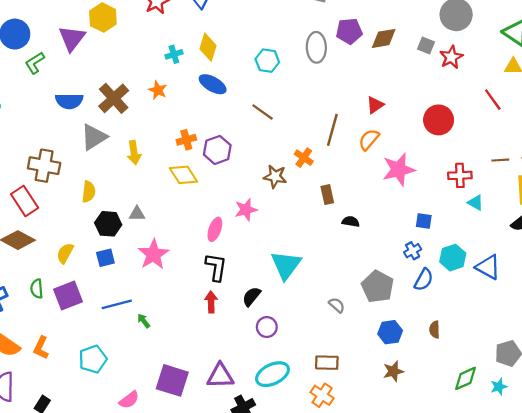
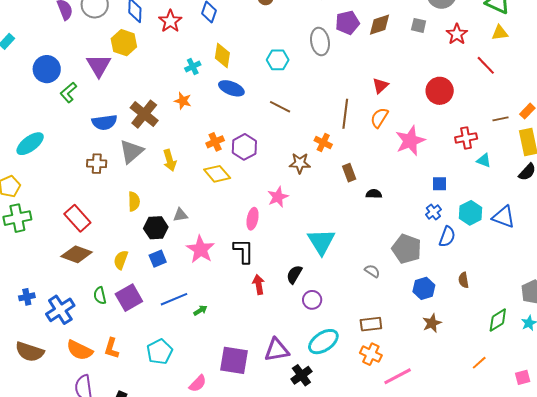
red star: (451, 57) -> (457, 34), moved
brown cross: (44, 166) -> (97, 164), moved, size x0.7
black L-shape: (216, 267) -> (244, 251), moved
green arrow: (144, 321) -> (200, 310), turned 104

